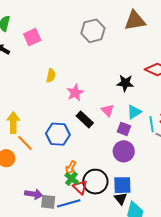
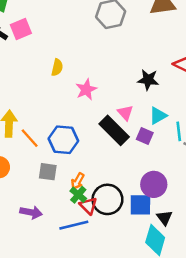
pink square: (32, 37) -> (21, 29), moved
black rectangle: (85, 119) -> (114, 130), moved, size x1.4
orange line: (25, 143) -> (30, 138), moved
purple circle: (124, 151) -> (154, 184), moved
black triangle: (121, 199) -> (165, 218), moved
gray square: (48, 202) -> (48, 172), moved

